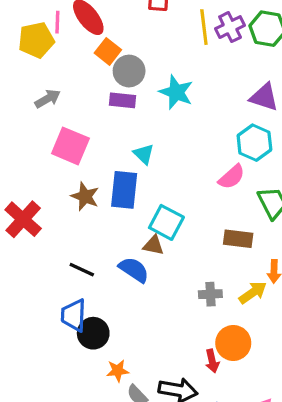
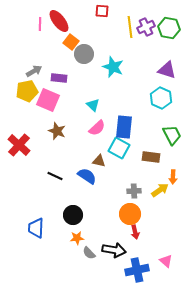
yellow pentagon: (36, 40) -> (27, 91), moved
purple rectangle: (123, 100) -> (59, 78), moved
pink semicircle: (232, 177) -> (97, 128), moved
blue rectangle: (124, 190) -> (124, 127), moved
cyan square: (166, 222) -> (119, 148), moved
blue trapezoid: (74, 315) -> (36, 228), moved
black circle: (93, 333) -> (73, 215), moved
orange circle: (233, 343) -> (130, 214), moved

